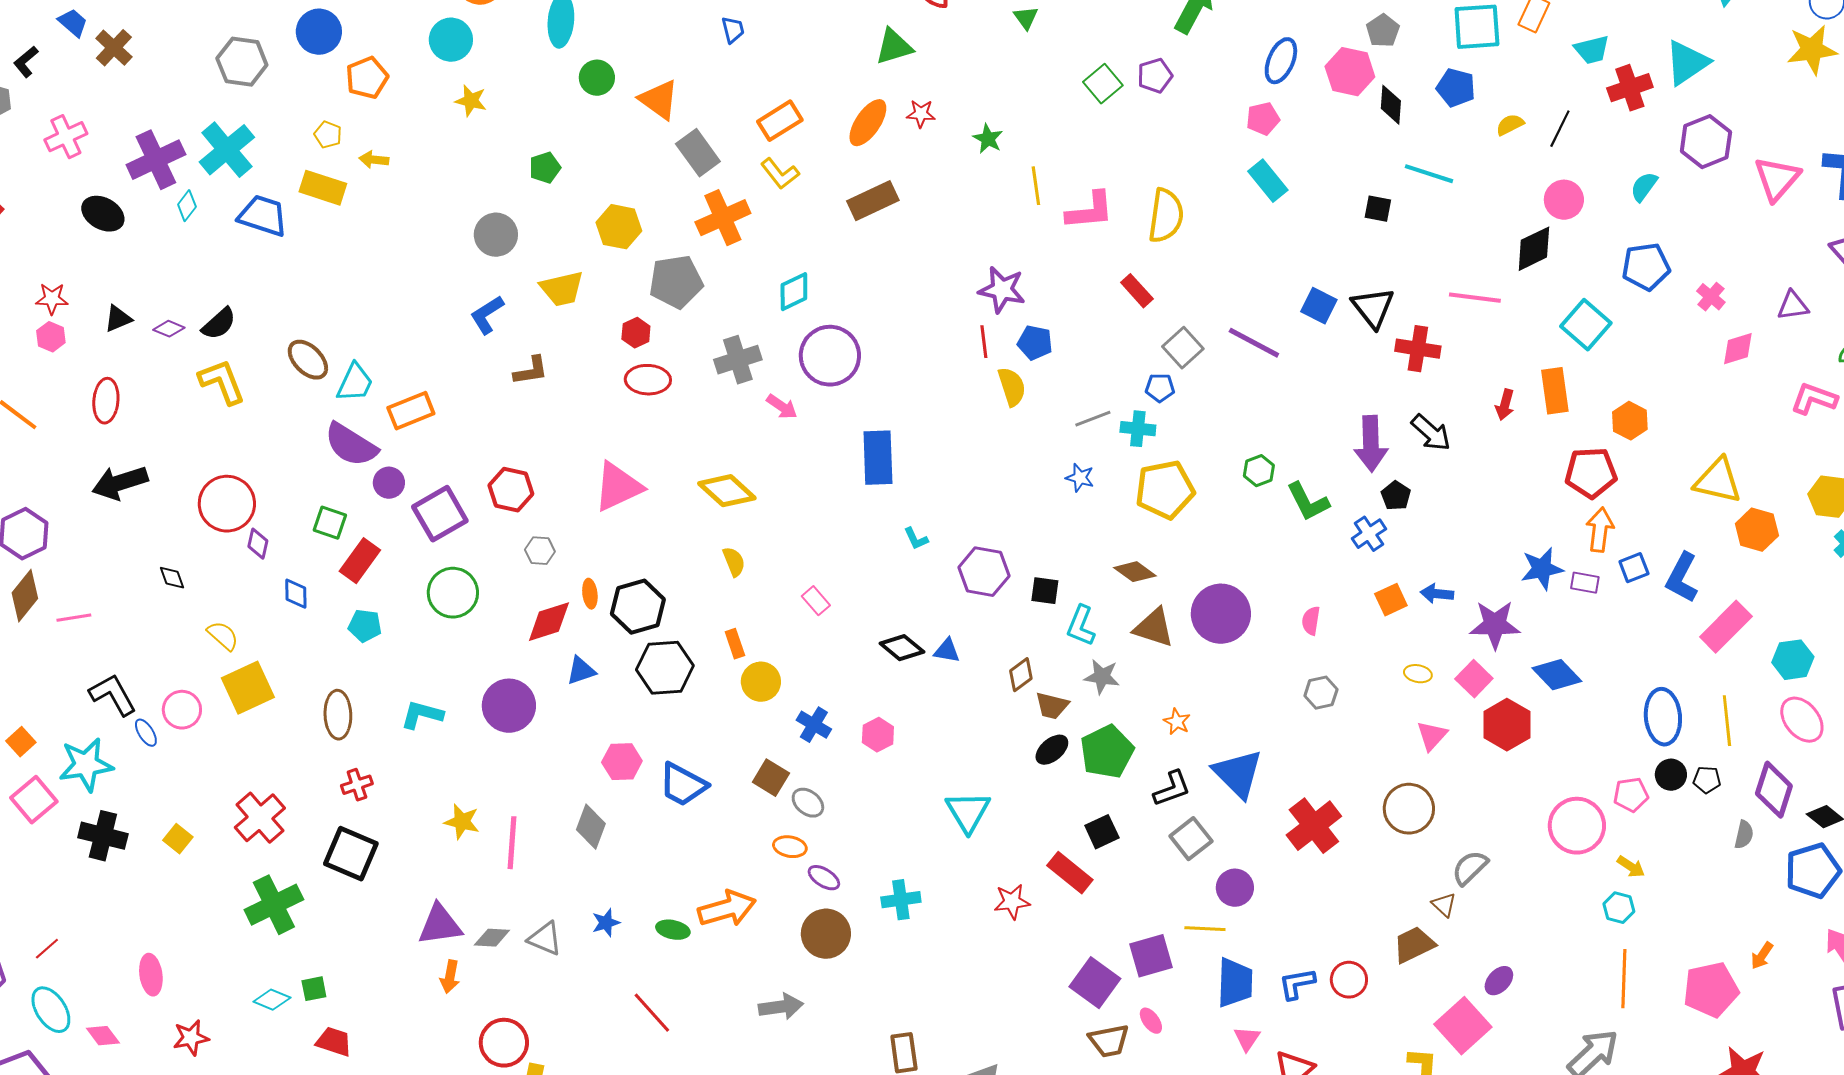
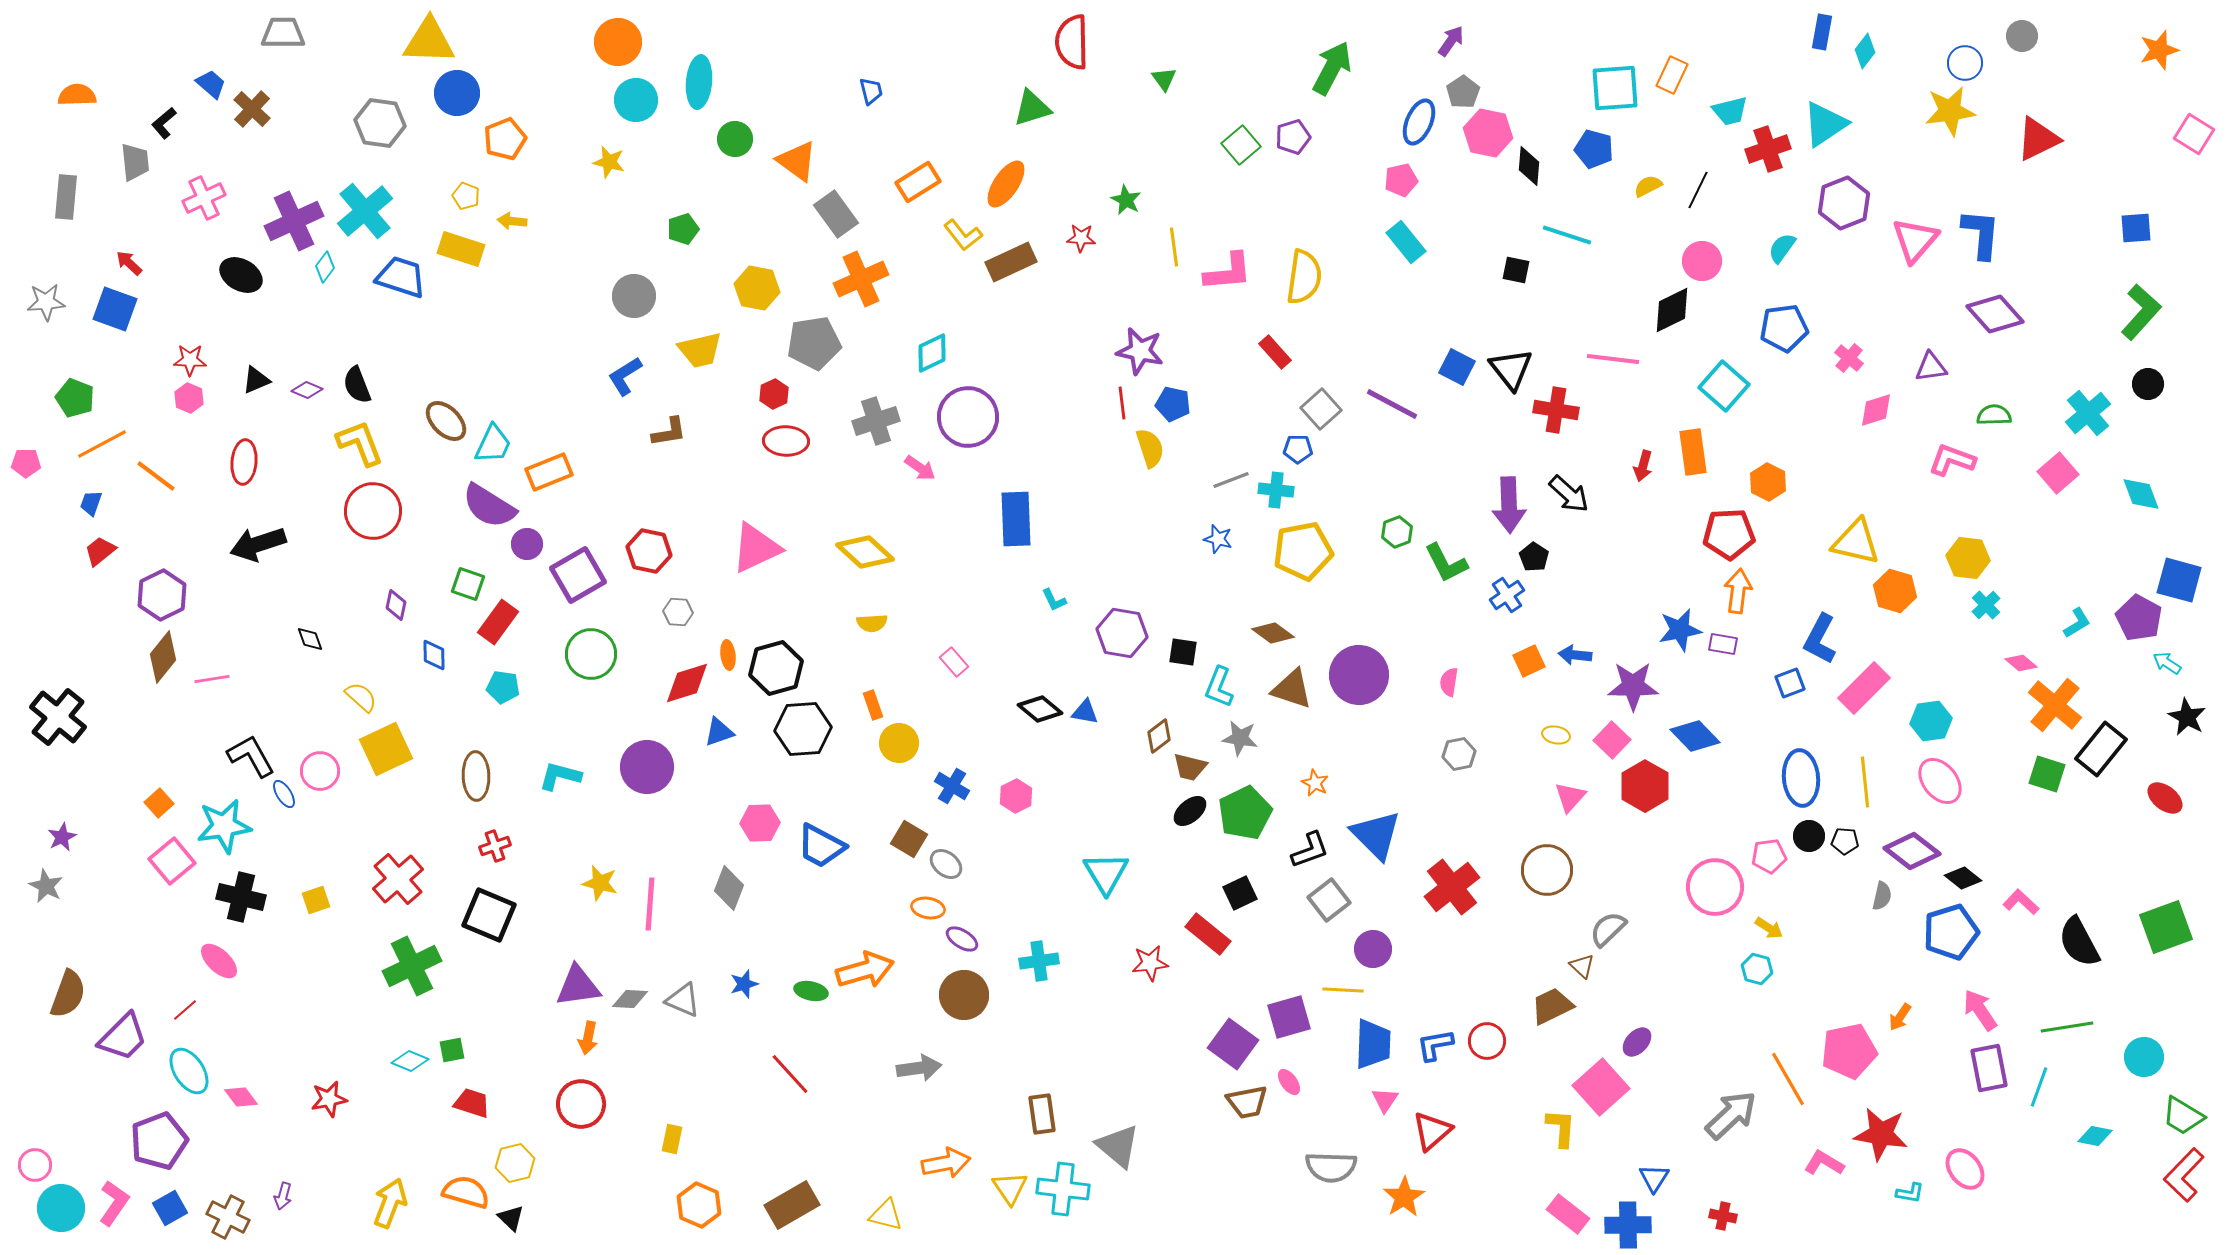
gray pentagon: (1383, 31) -> (1463, 92), moved
cyan circle: (451, 40) -> (636, 100), moved
red star: (921, 114) -> (1081, 238), moved
yellow L-shape: (780, 174) -> (963, 235), moved
black semicircle: (219, 324) -> (357, 385), turned 111
red circle: (227, 504) -> (373, 511), moved
yellow semicircle: (734, 562) -> (872, 623), turned 108
blue square: (1634, 568) -> (1790, 683), moved
purple diamond: (1774, 790) -> (1912, 851), turned -70
yellow square: (178, 839) -> (316, 900), turned 32
pink ellipse: (151, 975) -> (219, 961), moved, turned -39
orange line: (1624, 979) -> (1788, 1079), moved, turned -32
red circle: (504, 1043) -> (581, 1104), moved

